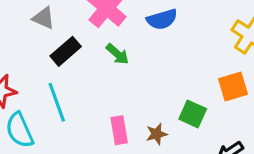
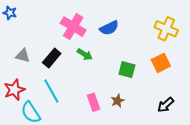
gray triangle: (44, 18) -> (23, 56), moved
green square: (193, 114) -> (127, 70), moved

